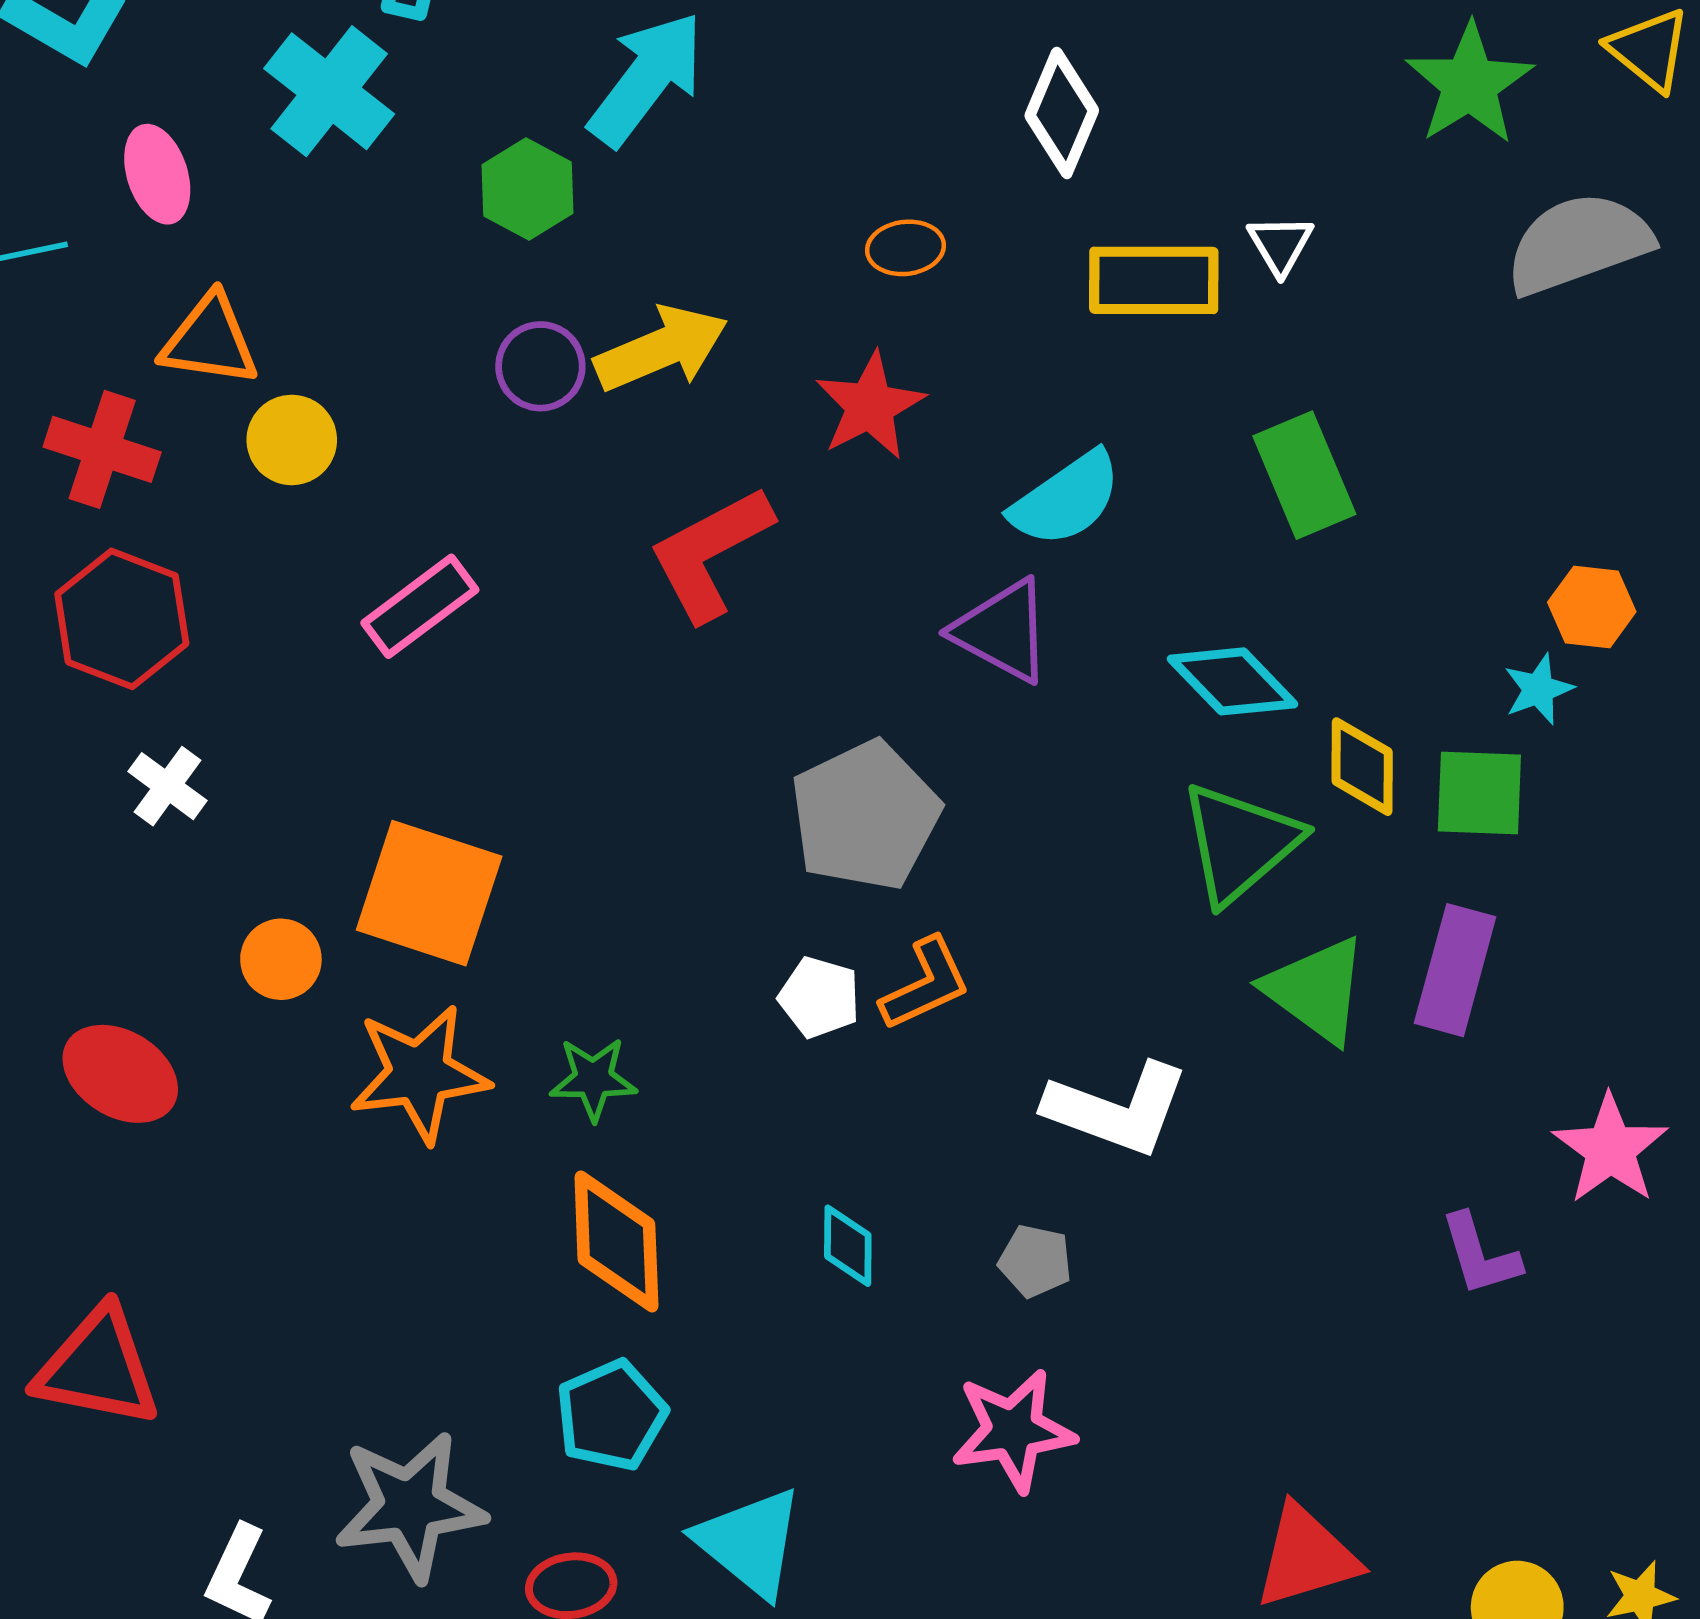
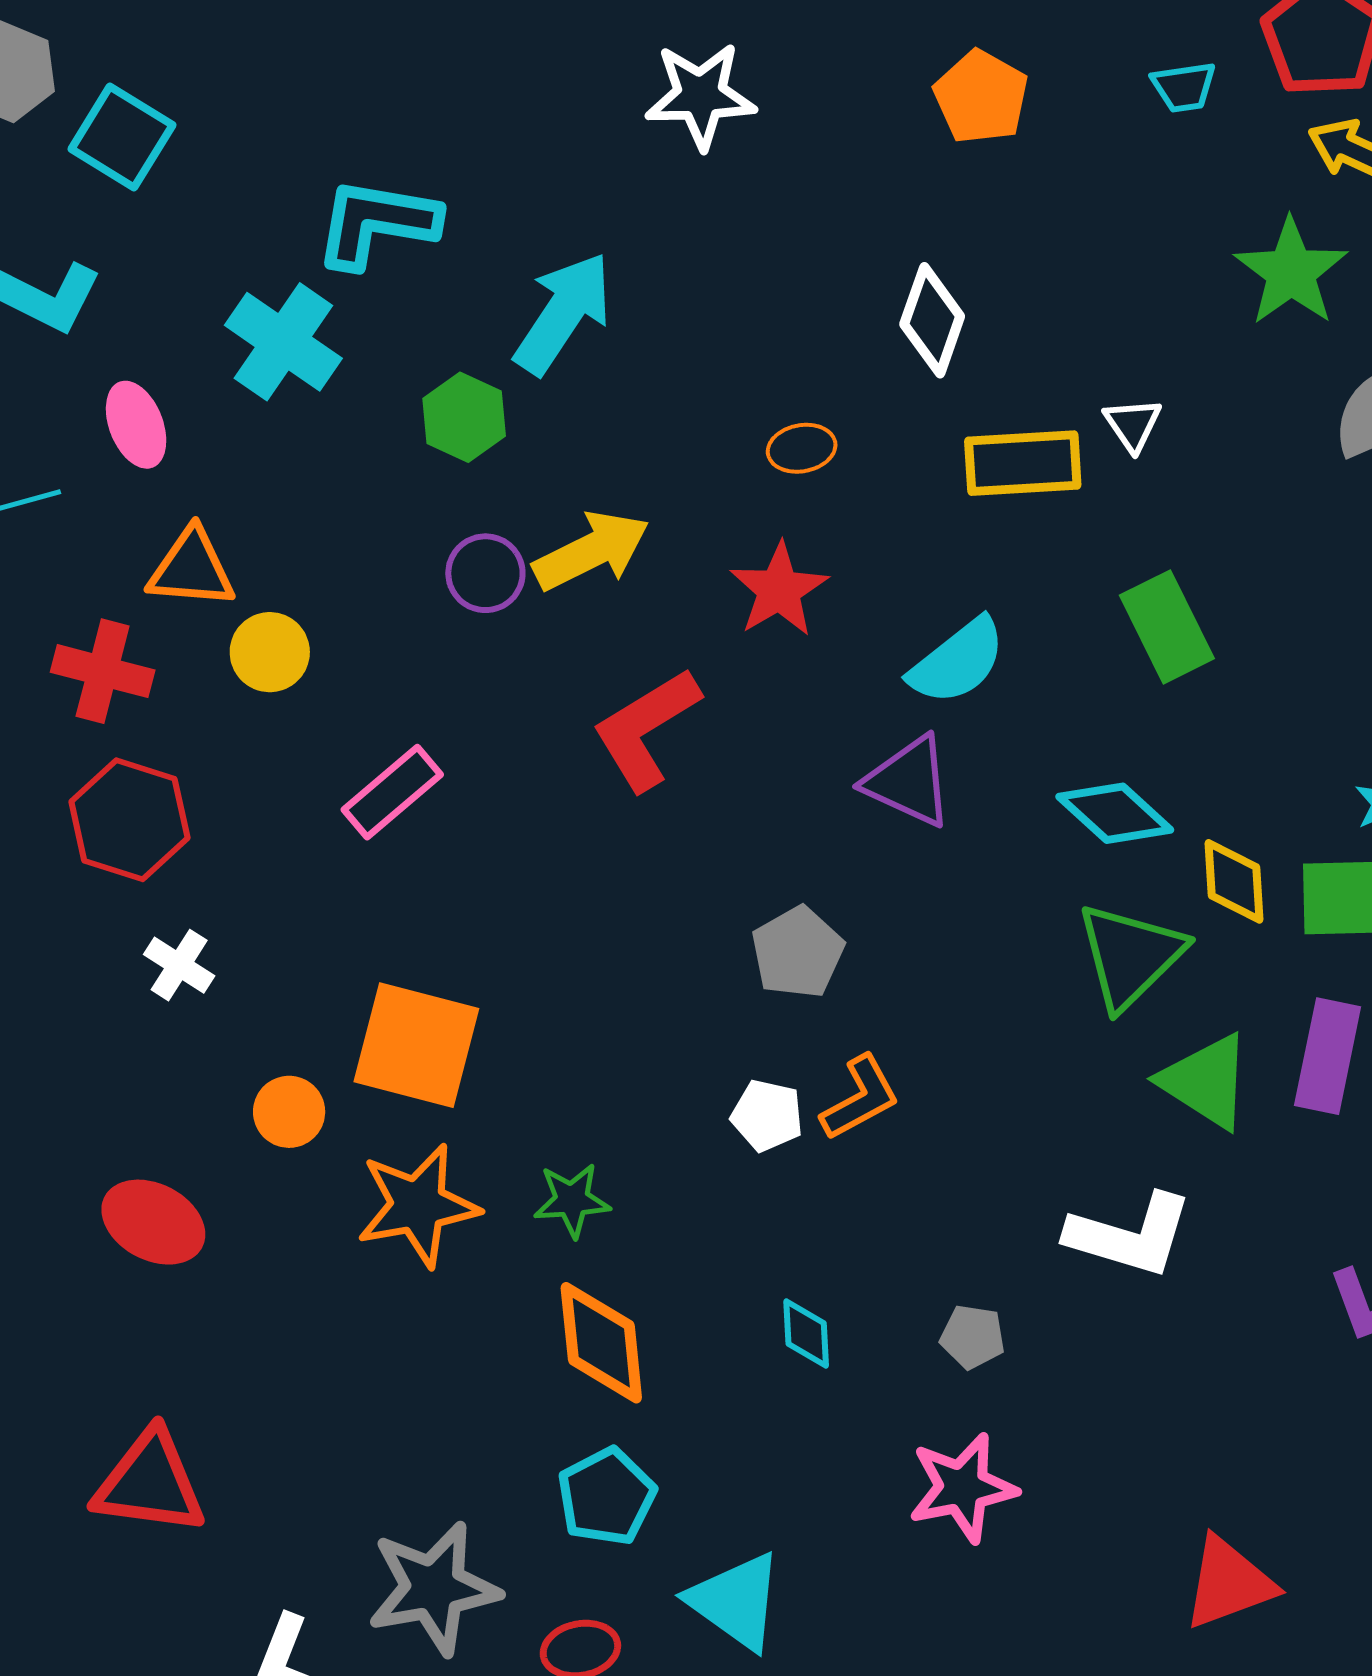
gray pentagon: (865, 816) -> (797, 952), size x0.7
white L-shape: (1117, 1109) -> (1130, 1235), moved

